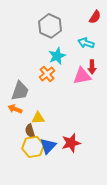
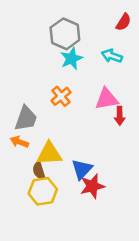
cyan star: (57, 56) -> (71, 59), moved
red arrow: (92, 67) -> (120, 116), moved
yellow triangle: (38, 118) -> (49, 154), size x1.5
blue triangle: (48, 146) -> (82, 169), moved

